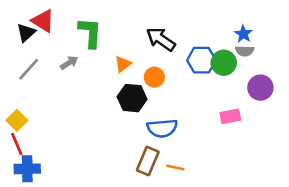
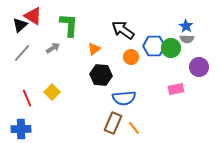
orange circle: (154, 77) -> (131, 57), moved
yellow square: (17, 120) -> (52, 92), moved
red line: (17, 144) -> (27, 98), moved
orange line: (175, 167) -> (134, 128), turned 40

